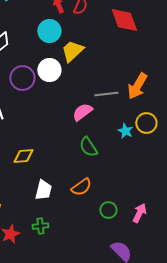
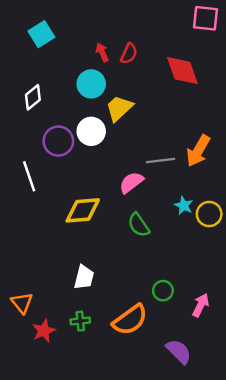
yellow circle: (146, 123) -> (209, 214), moved
yellow diamond: (23, 156) -> (83, 210), moved, size x1.4
orange semicircle: (81, 187) -> (130, 320), moved, size x1.4
green circle: (108, 210) -> (163, 291), moved

